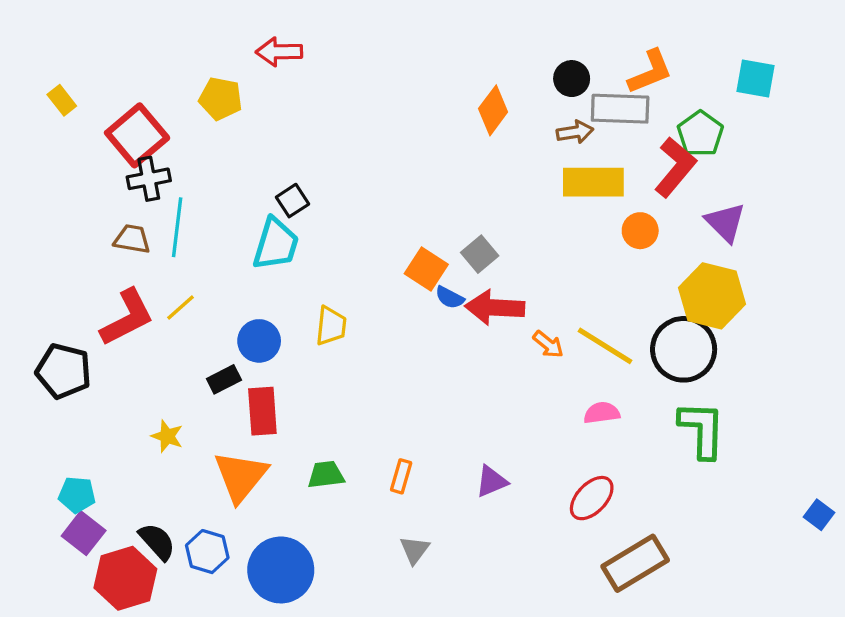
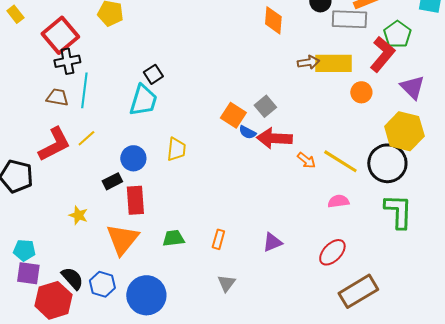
orange diamond: (493, 110) -> (273, 20), turned -32
brown arrow: (575, 132) -> (308, 62), moved
purple square: (84, 533) -> (28, 273), turned -30

